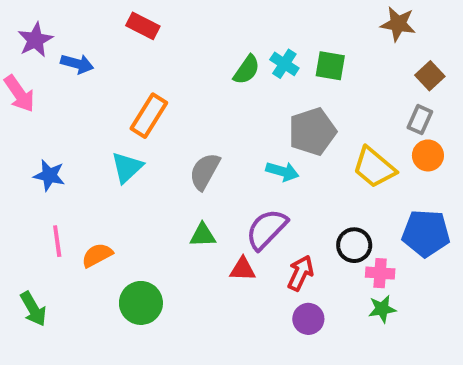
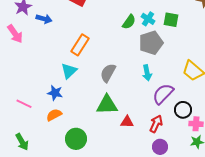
gray pentagon: (312, 132) -> (151, 43), moved
cyan arrow: (282, 171) -> (147, 73), turned 63
blue star: (49, 175) -> (55, 93), moved
purple semicircle: (266, 229) -> (163, 94), moved
green triangle: (203, 235) -> (107, 105), size x1.6
pink line: (57, 241) -> (24, 104), moved, turned -56

